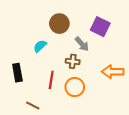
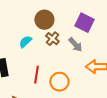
gray arrow: (82, 44) -> (75, 45), moved
brown cross: (73, 61) -> (52, 39), moved, turned 32

